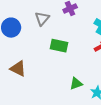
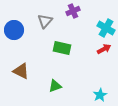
green triangle: (76, 84) -> (55, 86), moved

